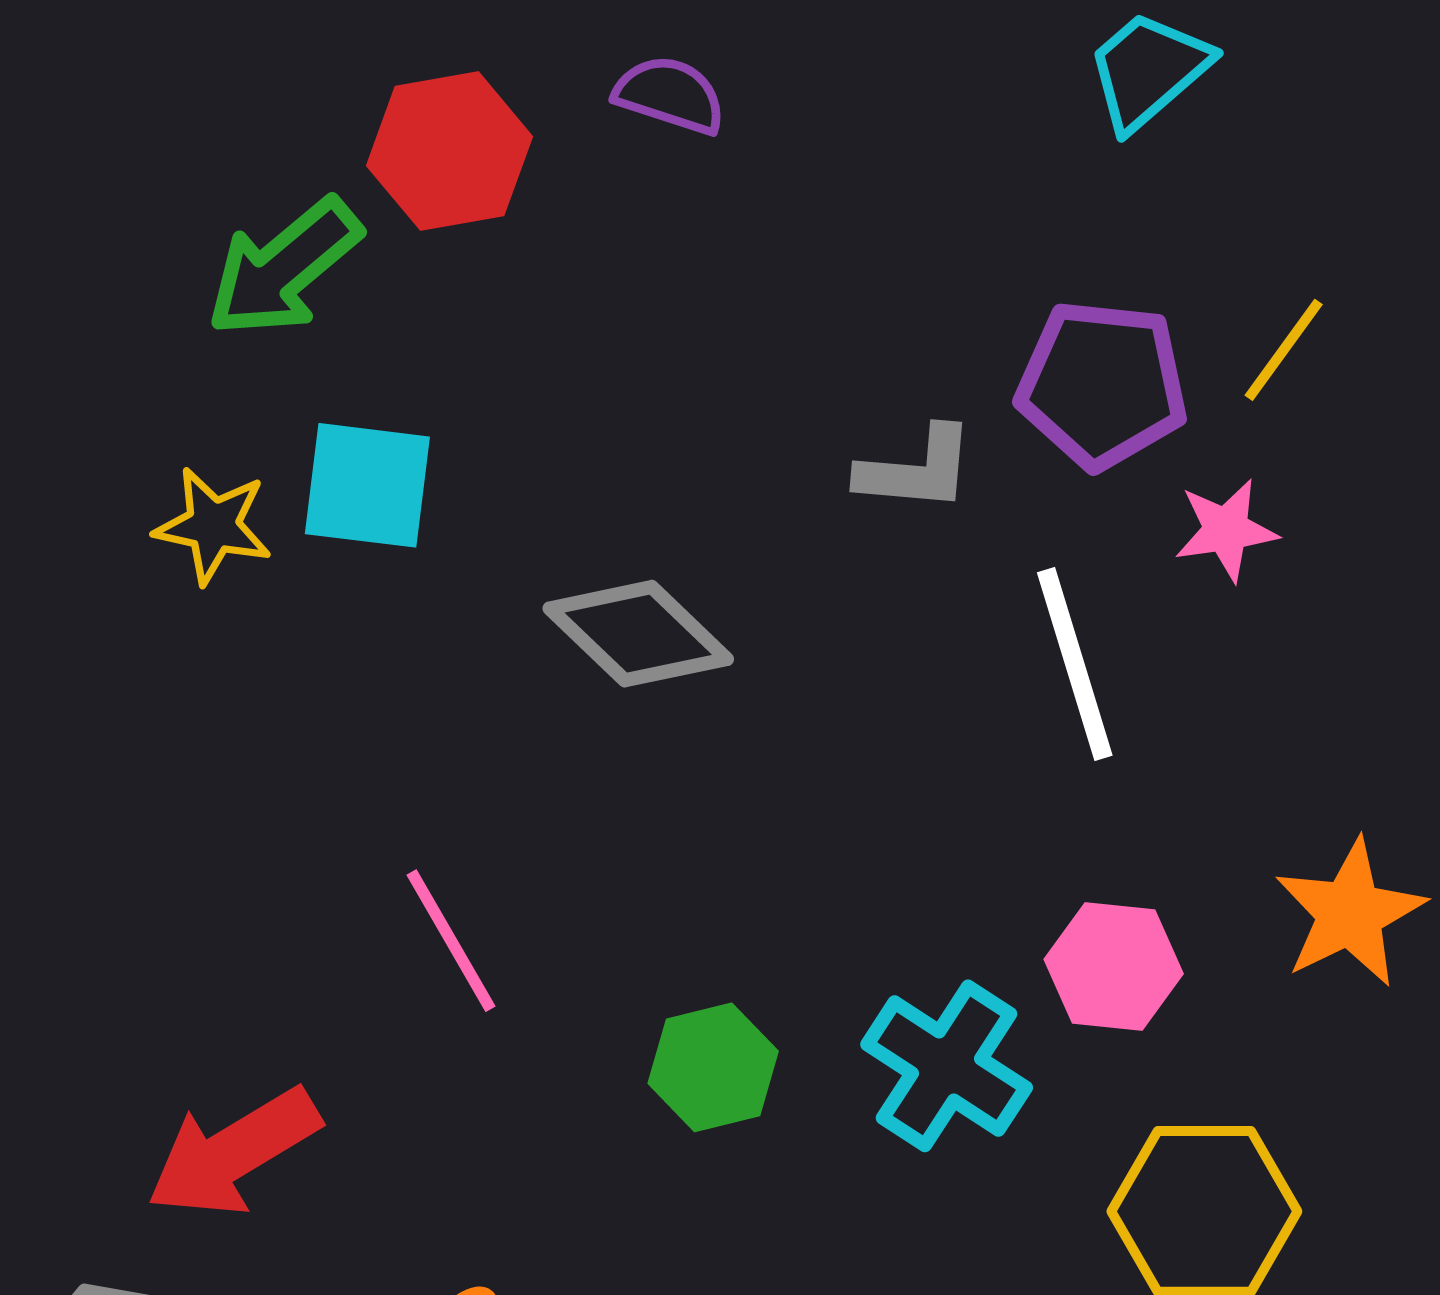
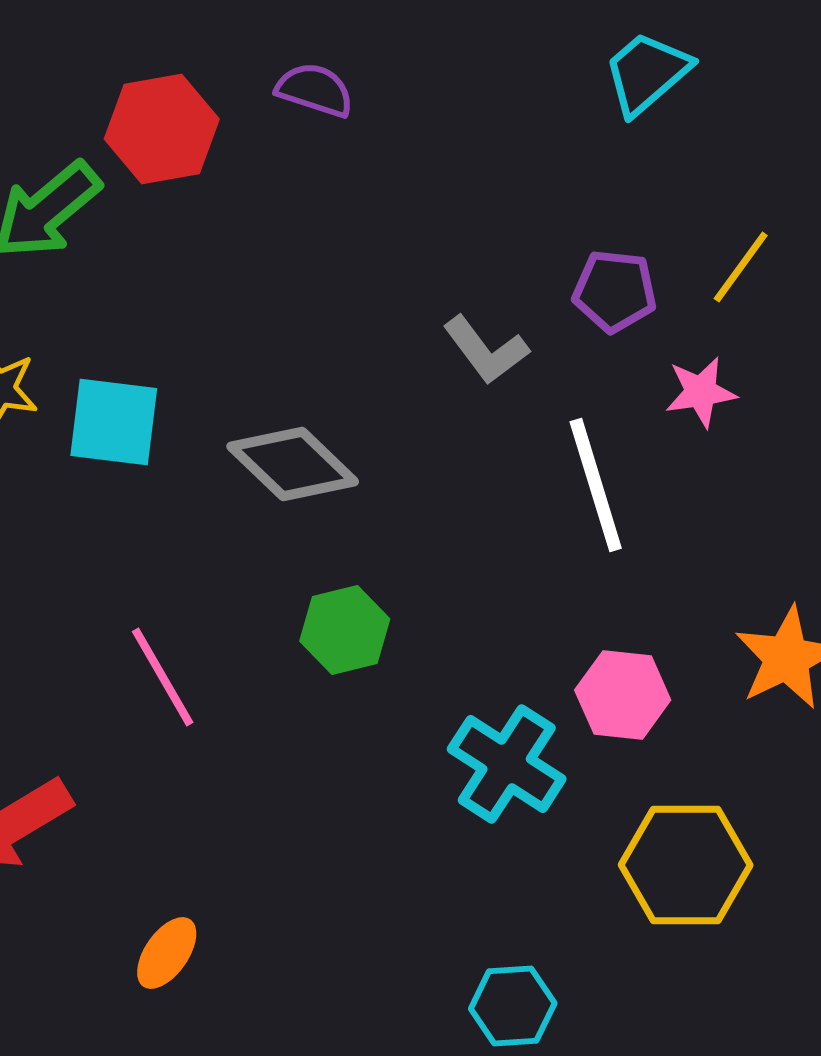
purple pentagon: (1102, 384) -> (615, 291), size x0.7
gray L-shape: (916, 469) -> (486, 350), turned 48
cyan square: (367, 485) -> (114, 422), moved
green hexagon: (713, 1067) -> (345, 630), moved

